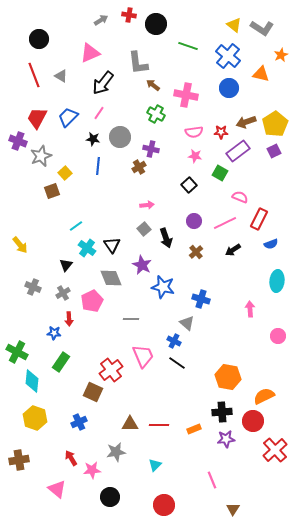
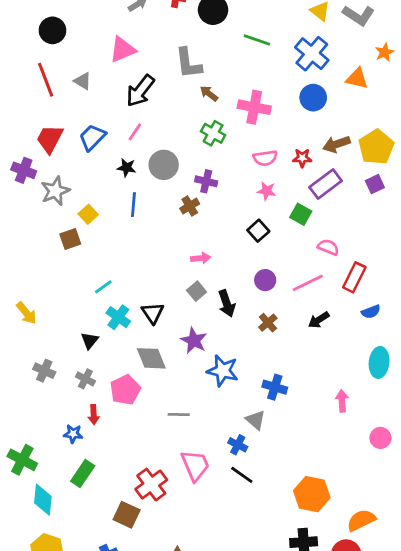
gray cross: (63, 293) -> (85, 379), turned -32

